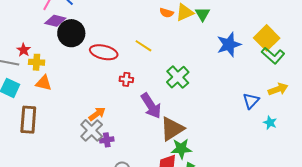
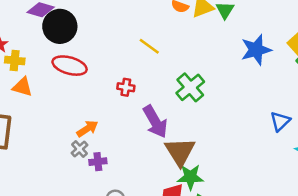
red ellipse: (104, 52) -> (70, 66), moved
brown triangle: (172, 129) -> (180, 152), turned -32
gray cross: (92, 130) -> (79, 149), size x0.6

